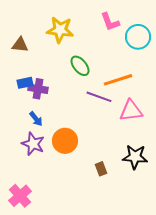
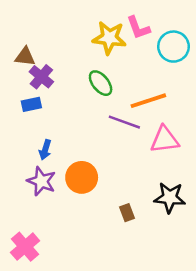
yellow star: (60, 30) -> (109, 38), moved
purple cross: (38, 89) -> (41, 77), moved, turned 30
blue arrow: (36, 119) -> (45, 150), turned 56

